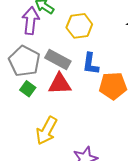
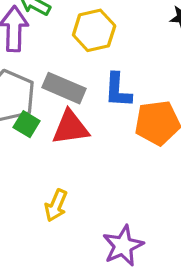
green square: (28, 89) -> (27, 124), moved
yellow arrow: (47, 131) -> (56, 205), size x0.7

